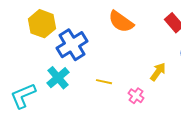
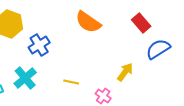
blue cross: (72, 45) -> (39, 45), size x0.7

